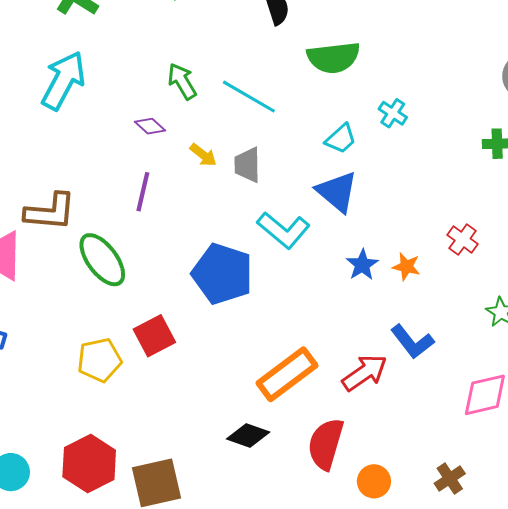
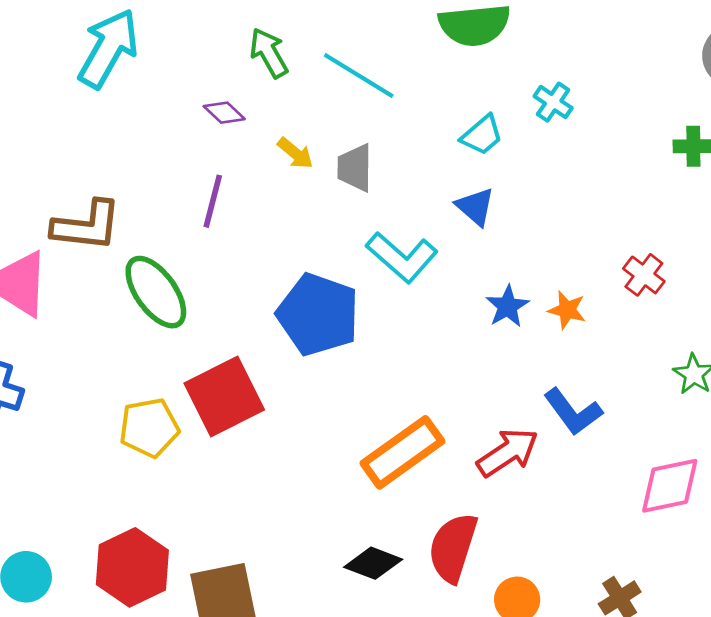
blue triangle: (337, 192) -> (475, 207), size x0.7
red square: (154, 336) -> (224, 396), size x1.4
black diamond: (248, 435) -> (373, 563), moved

